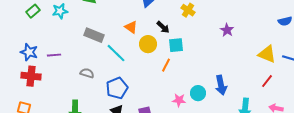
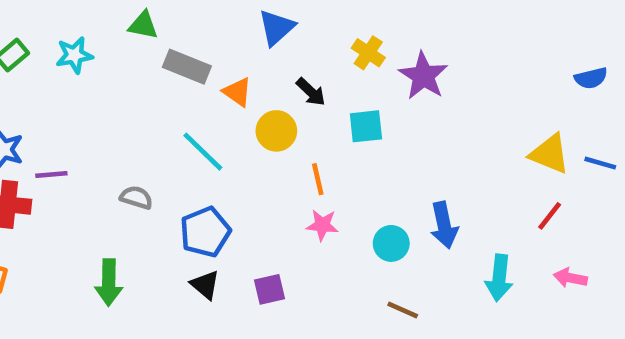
purple star: (227, 30) -> (423, 76), moved, size x1.5
gray rectangle: (94, 35) -> (187, 67), moved
cyan square: (176, 45) -> (366, 126), moved
purple line: (54, 55) -> (51, 175), moved
orange line: (166, 65) -> (318, 179), turned -40
pink star: (179, 100) -> (322, 225), moved

